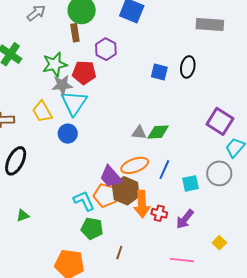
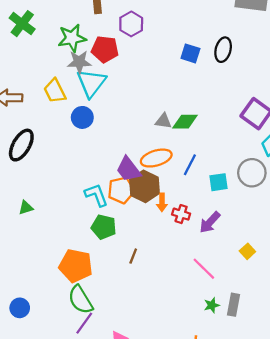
orange pentagon: (105, 195) -> (121, 190), turned -30
orange arrow: (142, 204) -> (162, 202), size x0.6
pink line: (182, 260) -> (204, 269), turned 35

